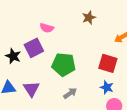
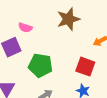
brown star: (89, 18) -> (68, 19), size x1.6

